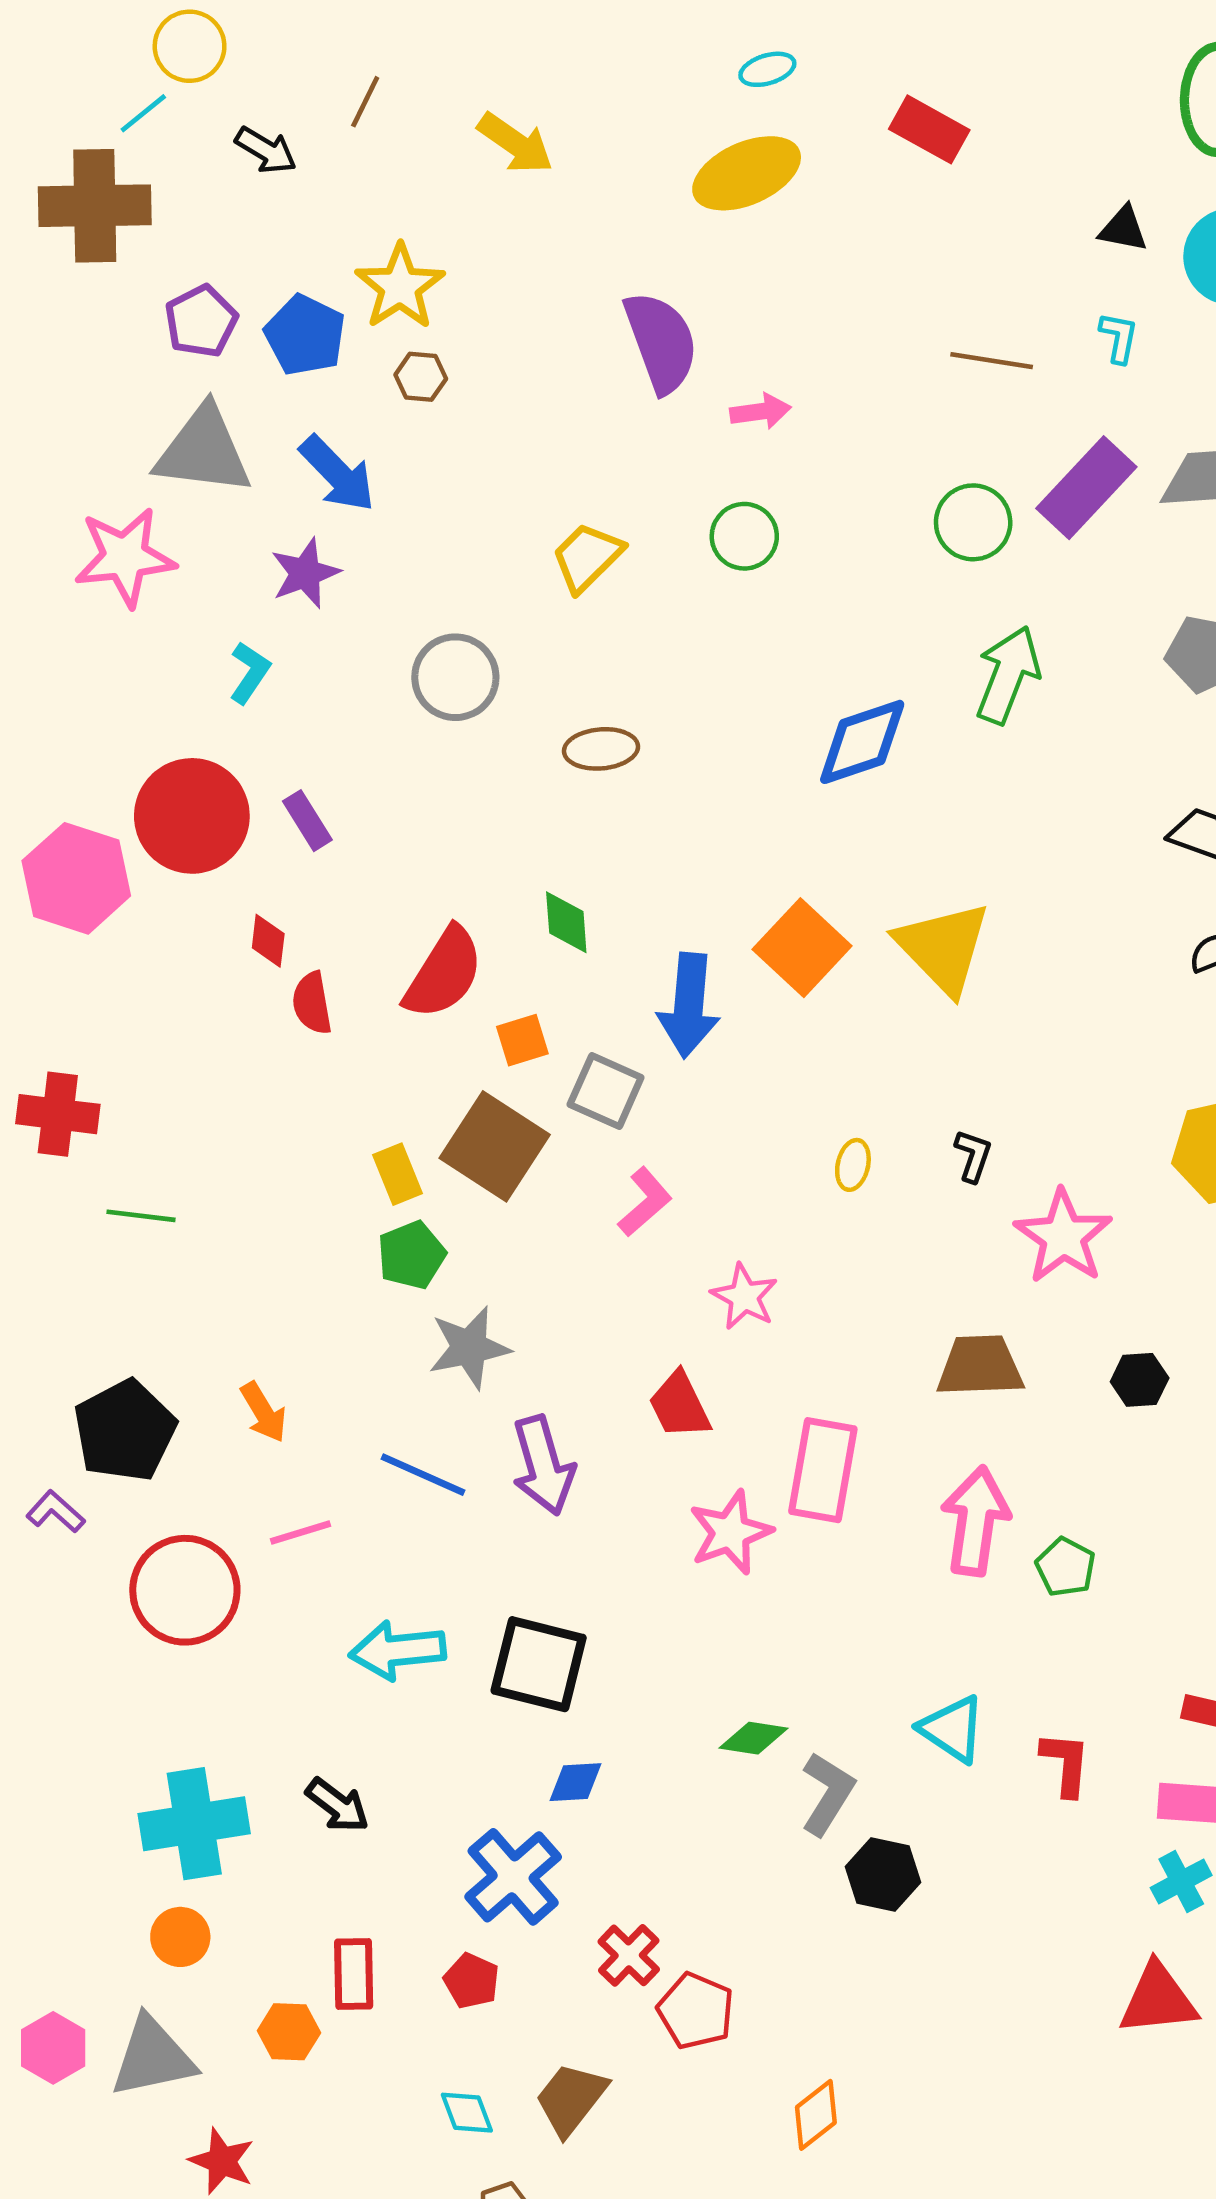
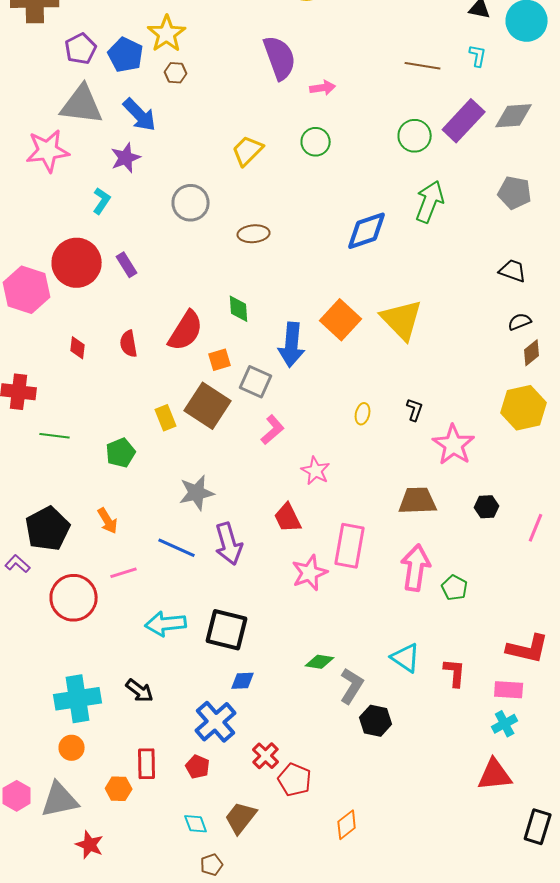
red diamond: (268, 941) -> (78, 348), moved
green pentagon: (411, 1255) -> (121, 453), moved

